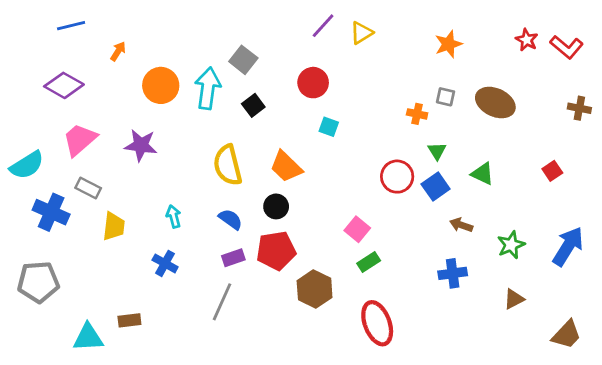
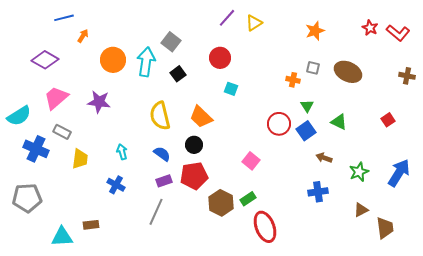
blue line: (71, 26) -> (64, 18), moved
green rectangle: (369, 262) -> (248, 199), moved
brown trapezoid: (567, 335) -> (385, 228), moved, turned -50

